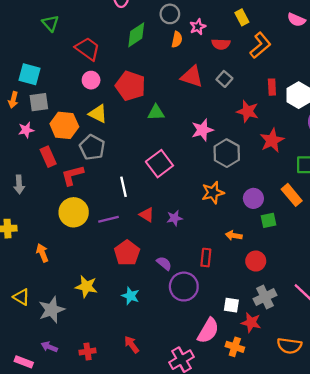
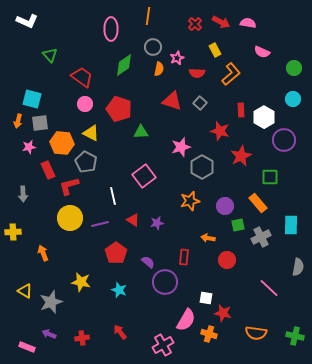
gray cross: (265, 297) -> (261, 237), moved

